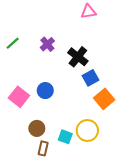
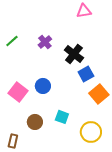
yellow circle: (87, 131) -> (91, 132), moved
cyan square: (65, 137) -> (62, 117), moved
brown rectangle: (43, 148) -> (13, 141), moved

